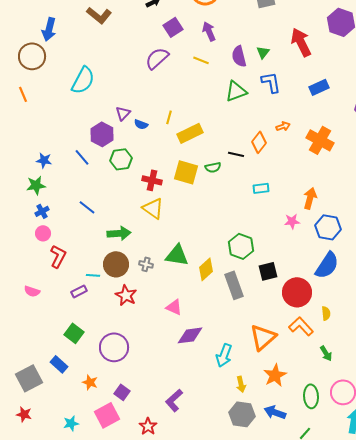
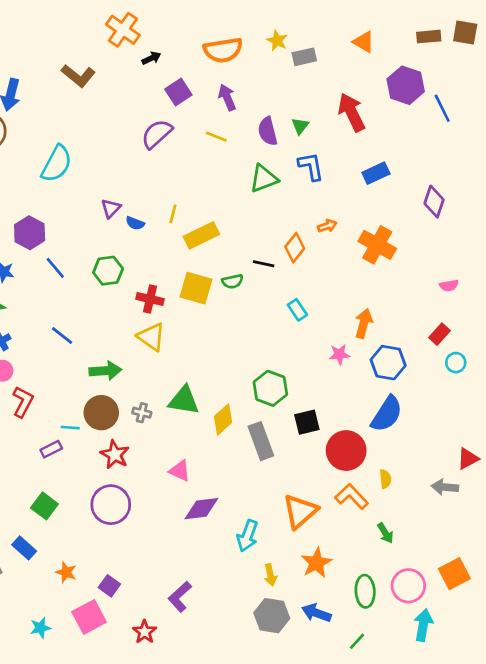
purple hexagon: (102, 134) -> (30, 233), moved
cyan rectangle: (261, 188) -> (297, 310), turned 63
purple circle: (114, 347) -> (111, 505), moved

